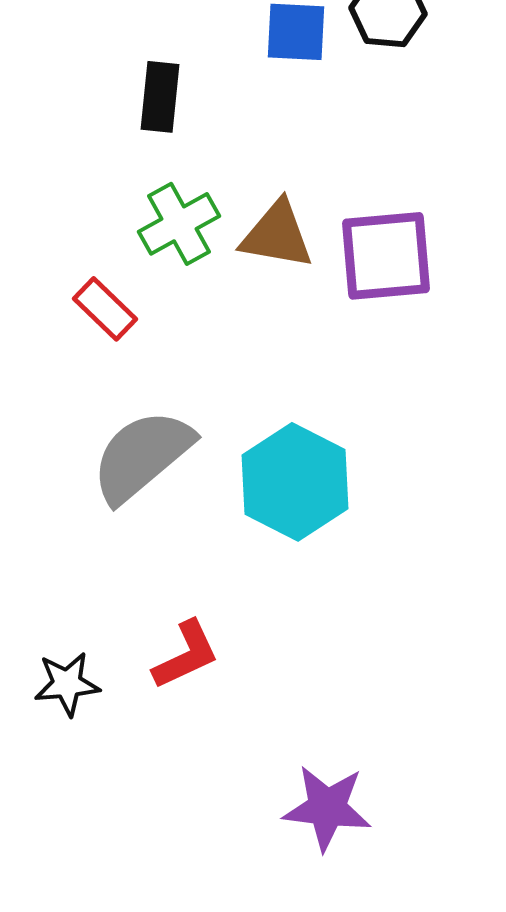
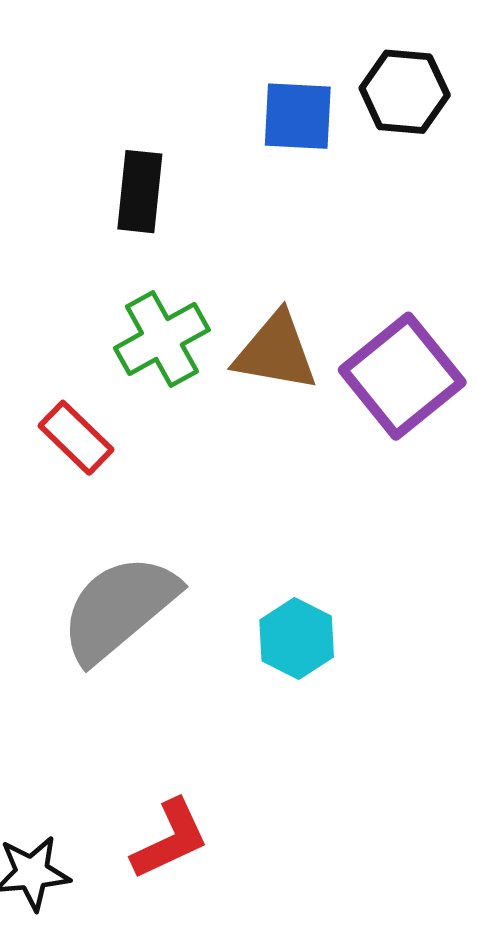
purple square: (386, 256) -> (402, 376), turned -34
cyan hexagon: (295, 482) -> (297, 638), size x0.6

